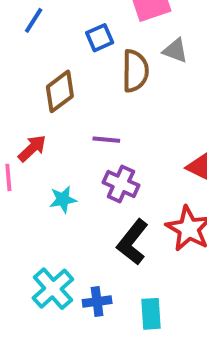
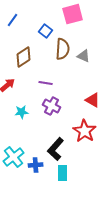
blue square: (100, 38) -> (46, 31), turned -32
gray triangle: (175, 51) -> (84, 56), moved
black L-shape: (133, 242) -> (56, 149), moved

